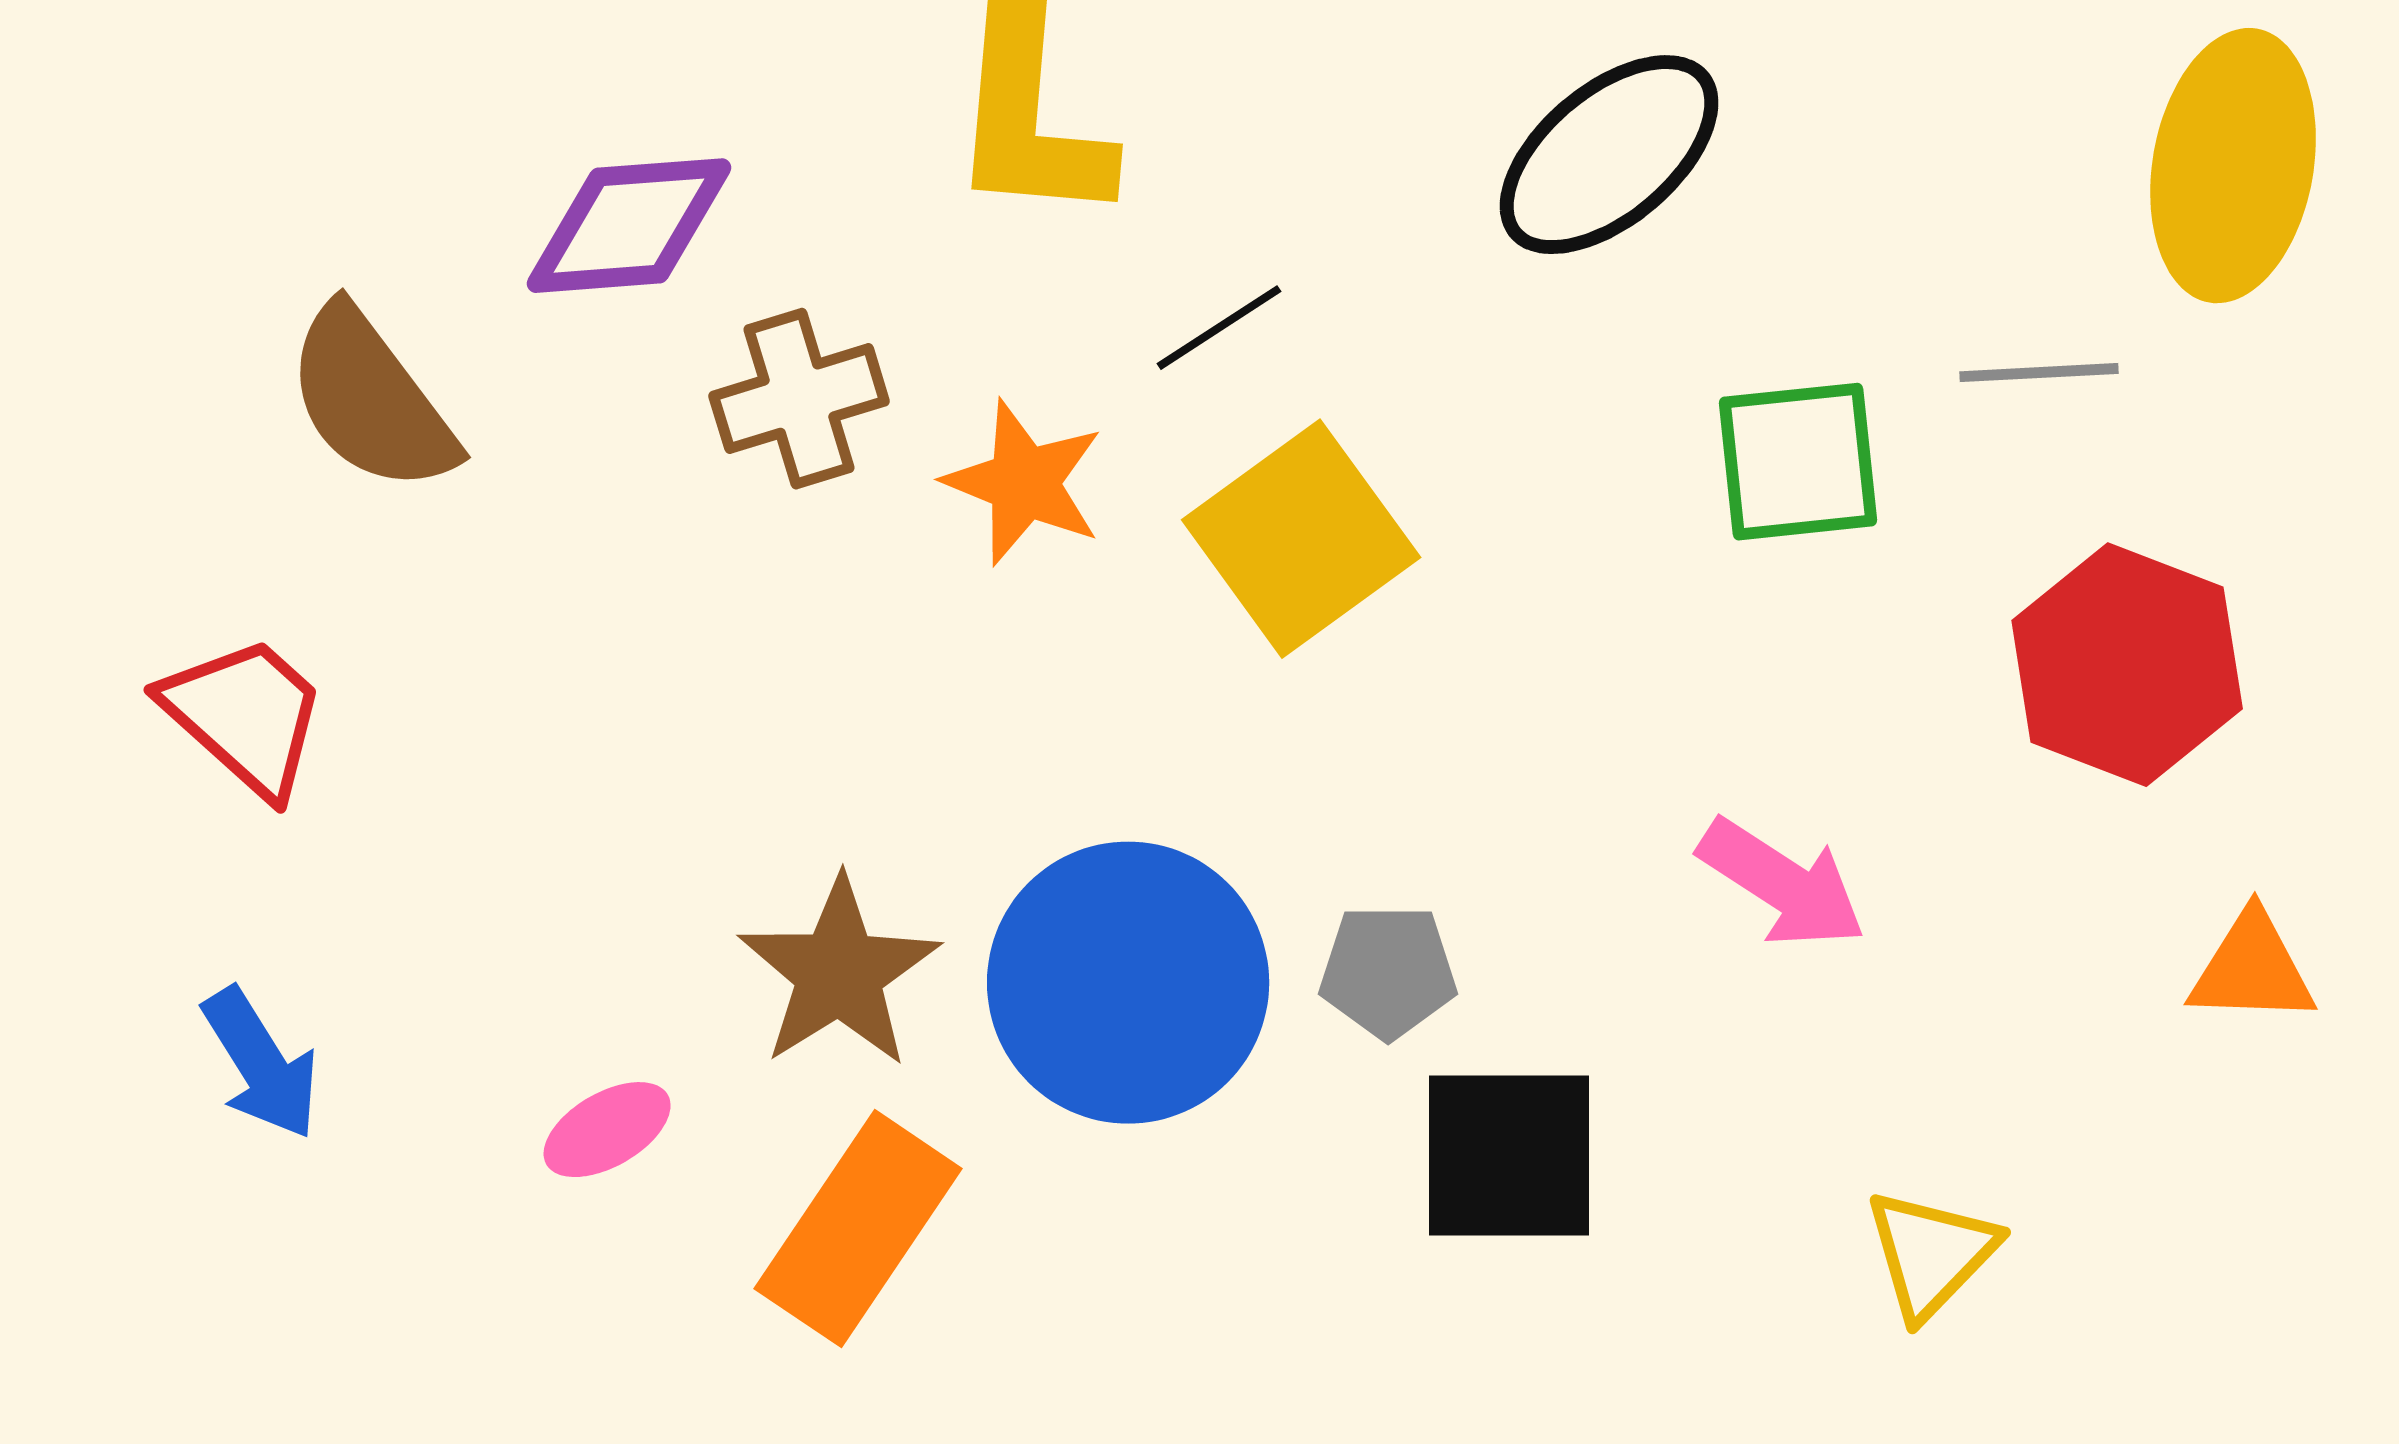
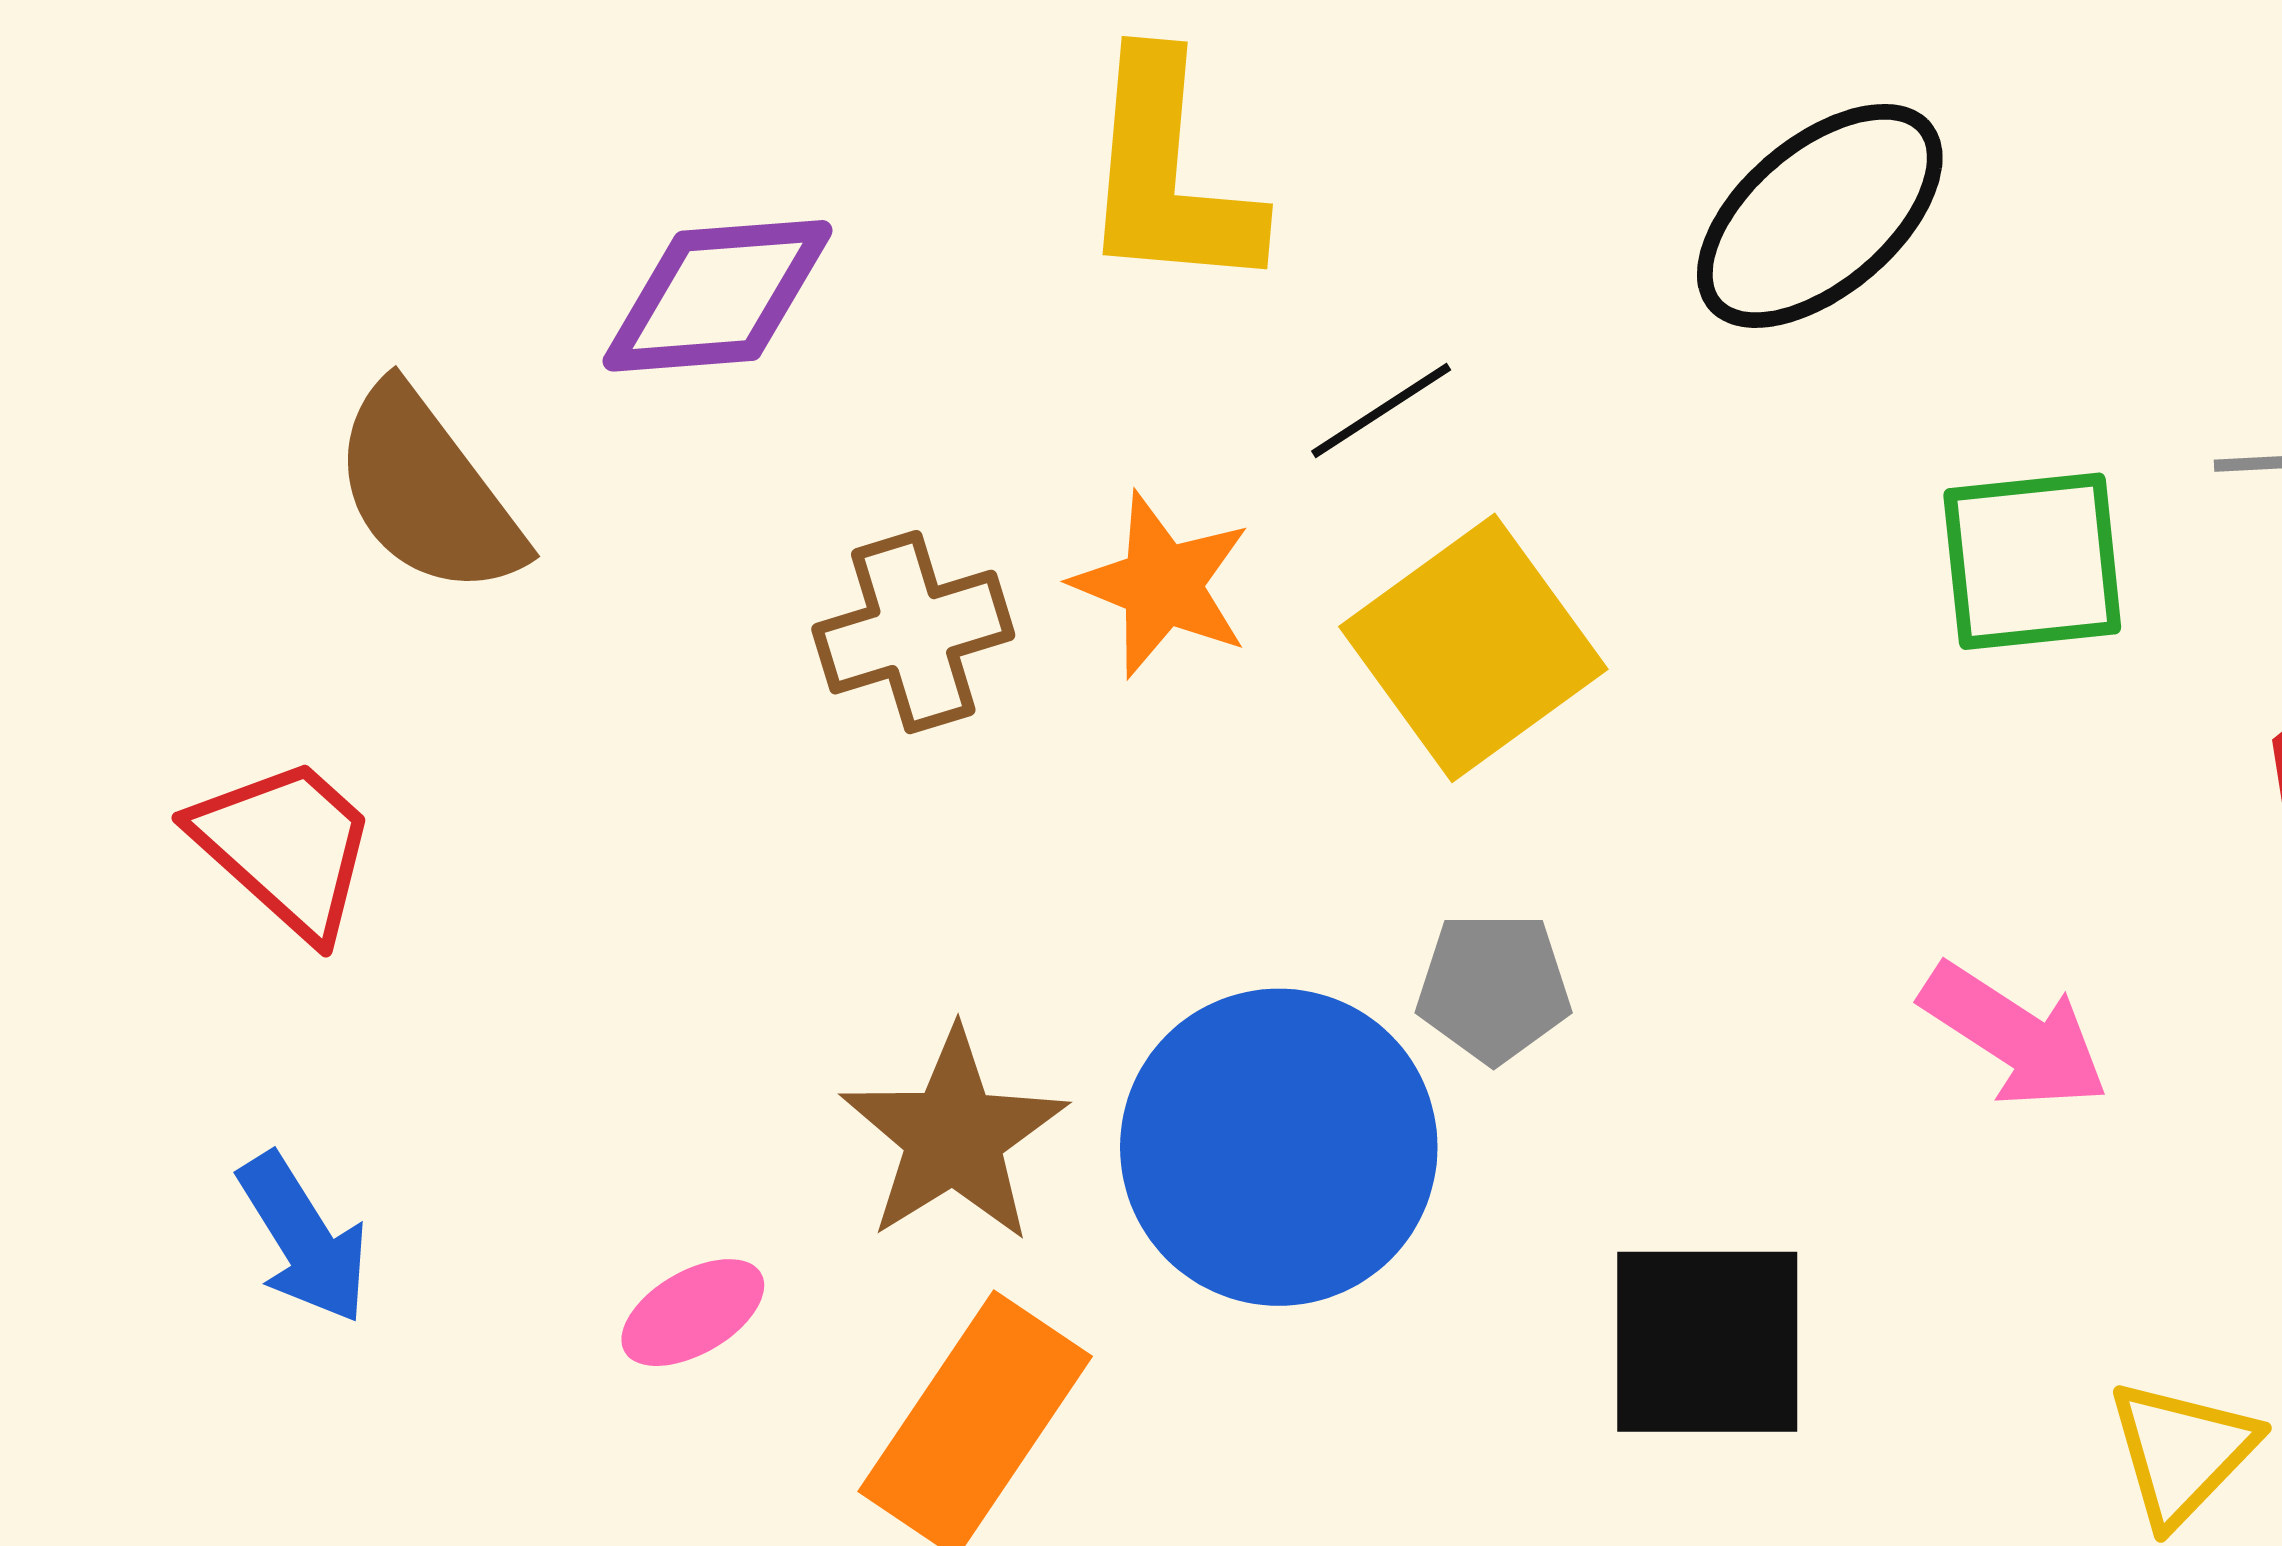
brown cross: (799, 399) -> (913, 632), moved
gray pentagon: (1388, 972) -> (1494, 987), moved

